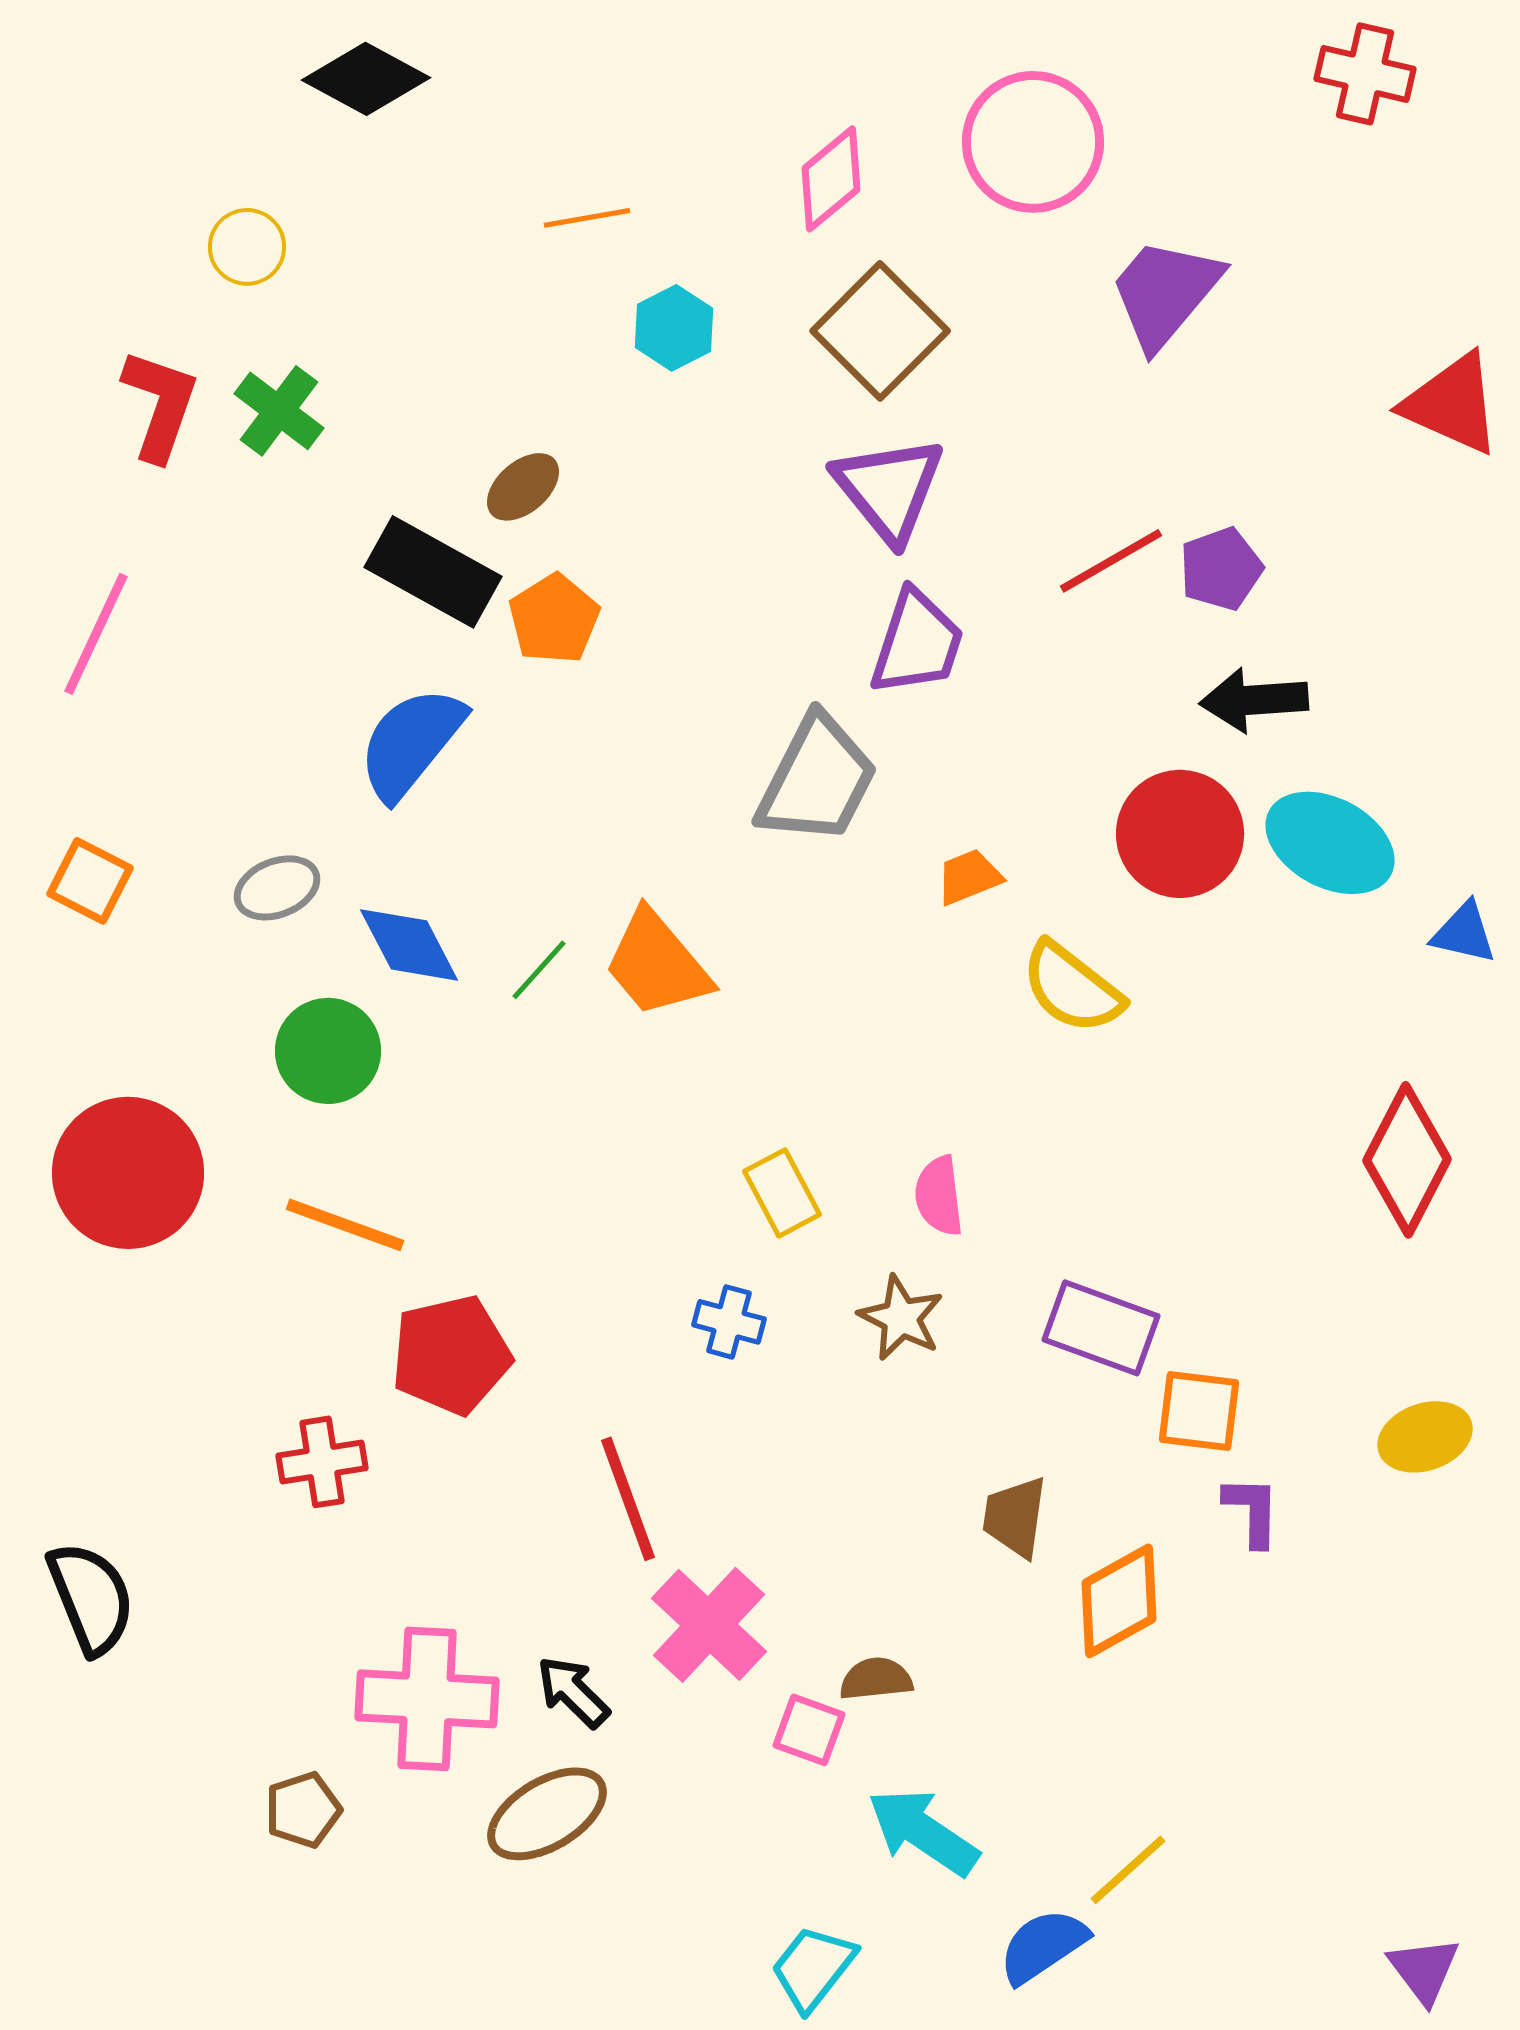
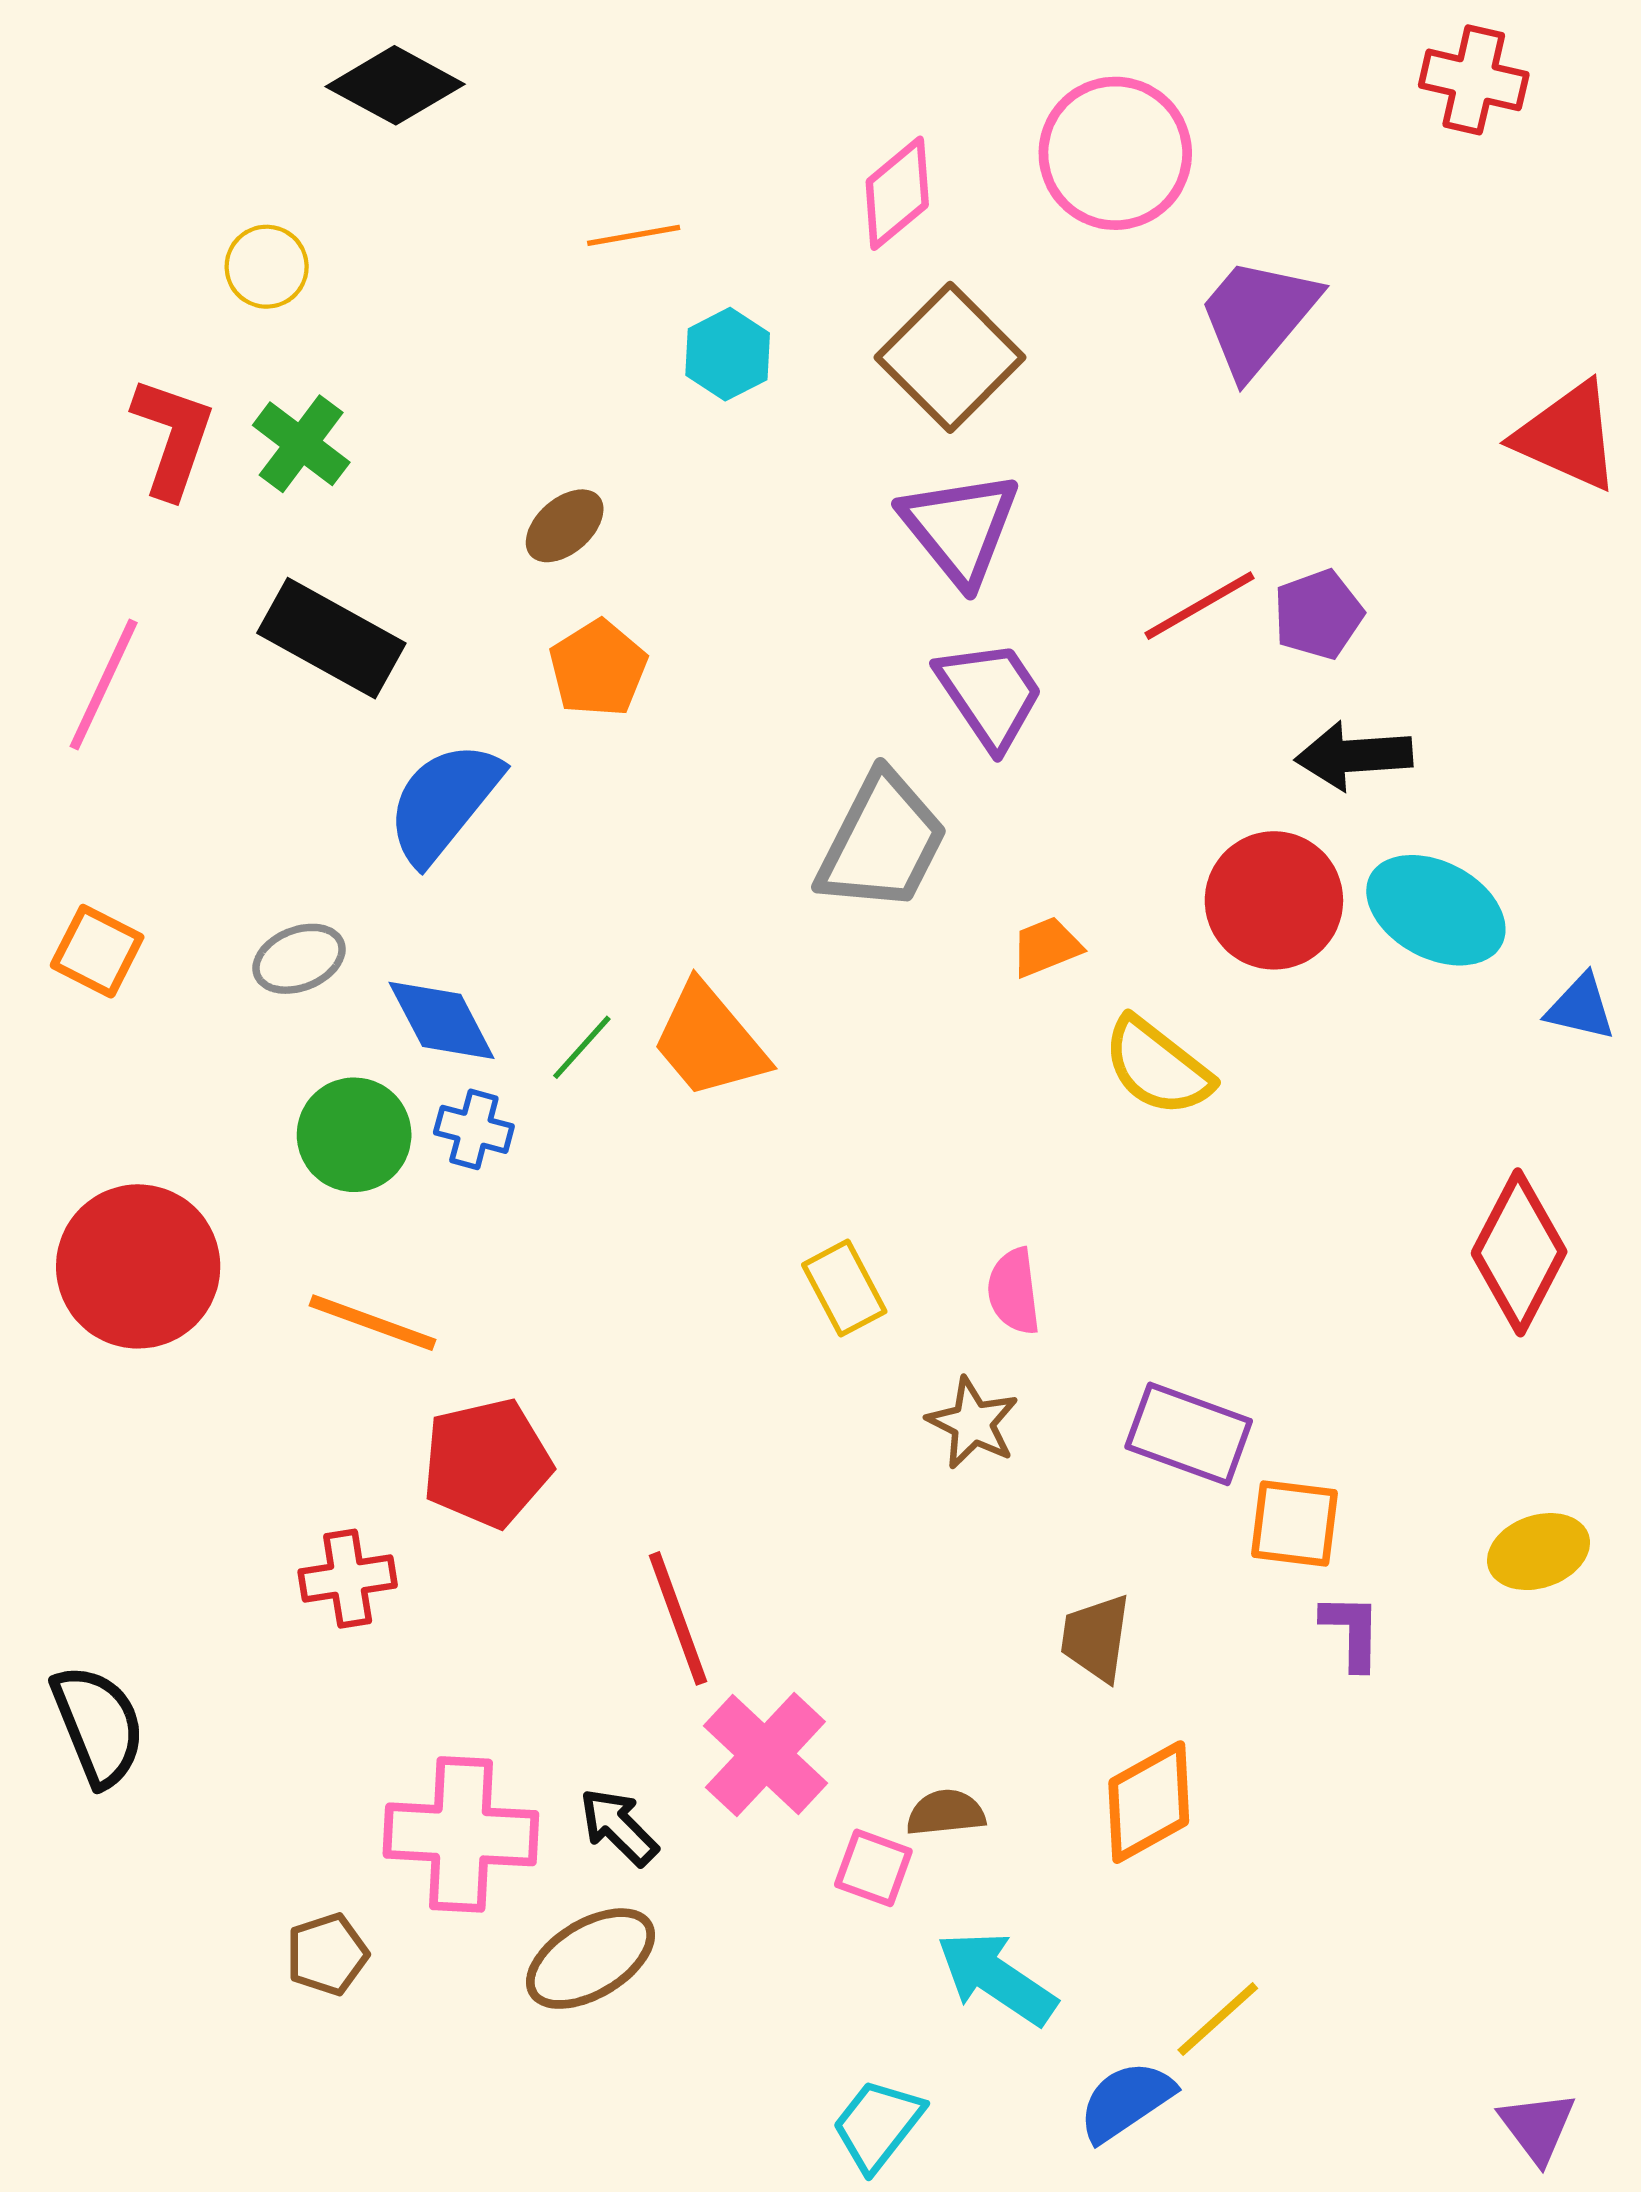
black rectangle: (433, 572) -> (331, 638), moved
purple trapezoid: (917, 643) -> (990, 694), turned -52
blue cross: (729, 1322) -> (474, 1129), moved
orange diamond: (1119, 1601) -> (1149, 1802), moved

